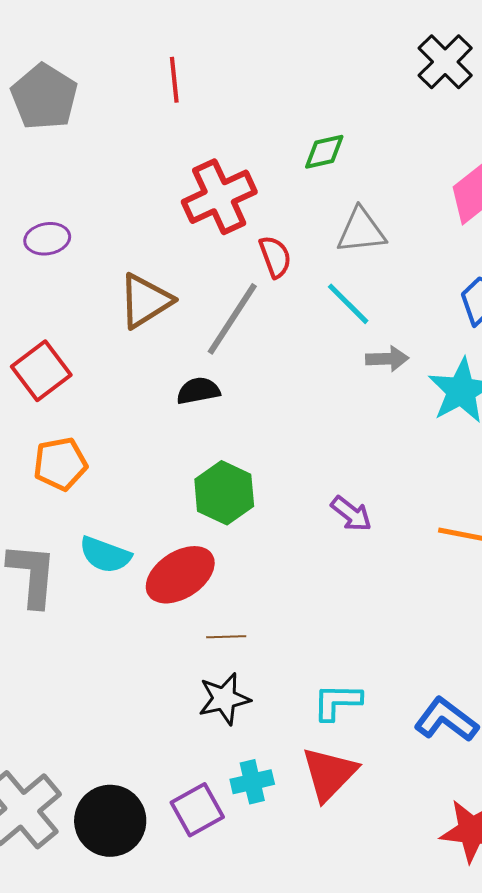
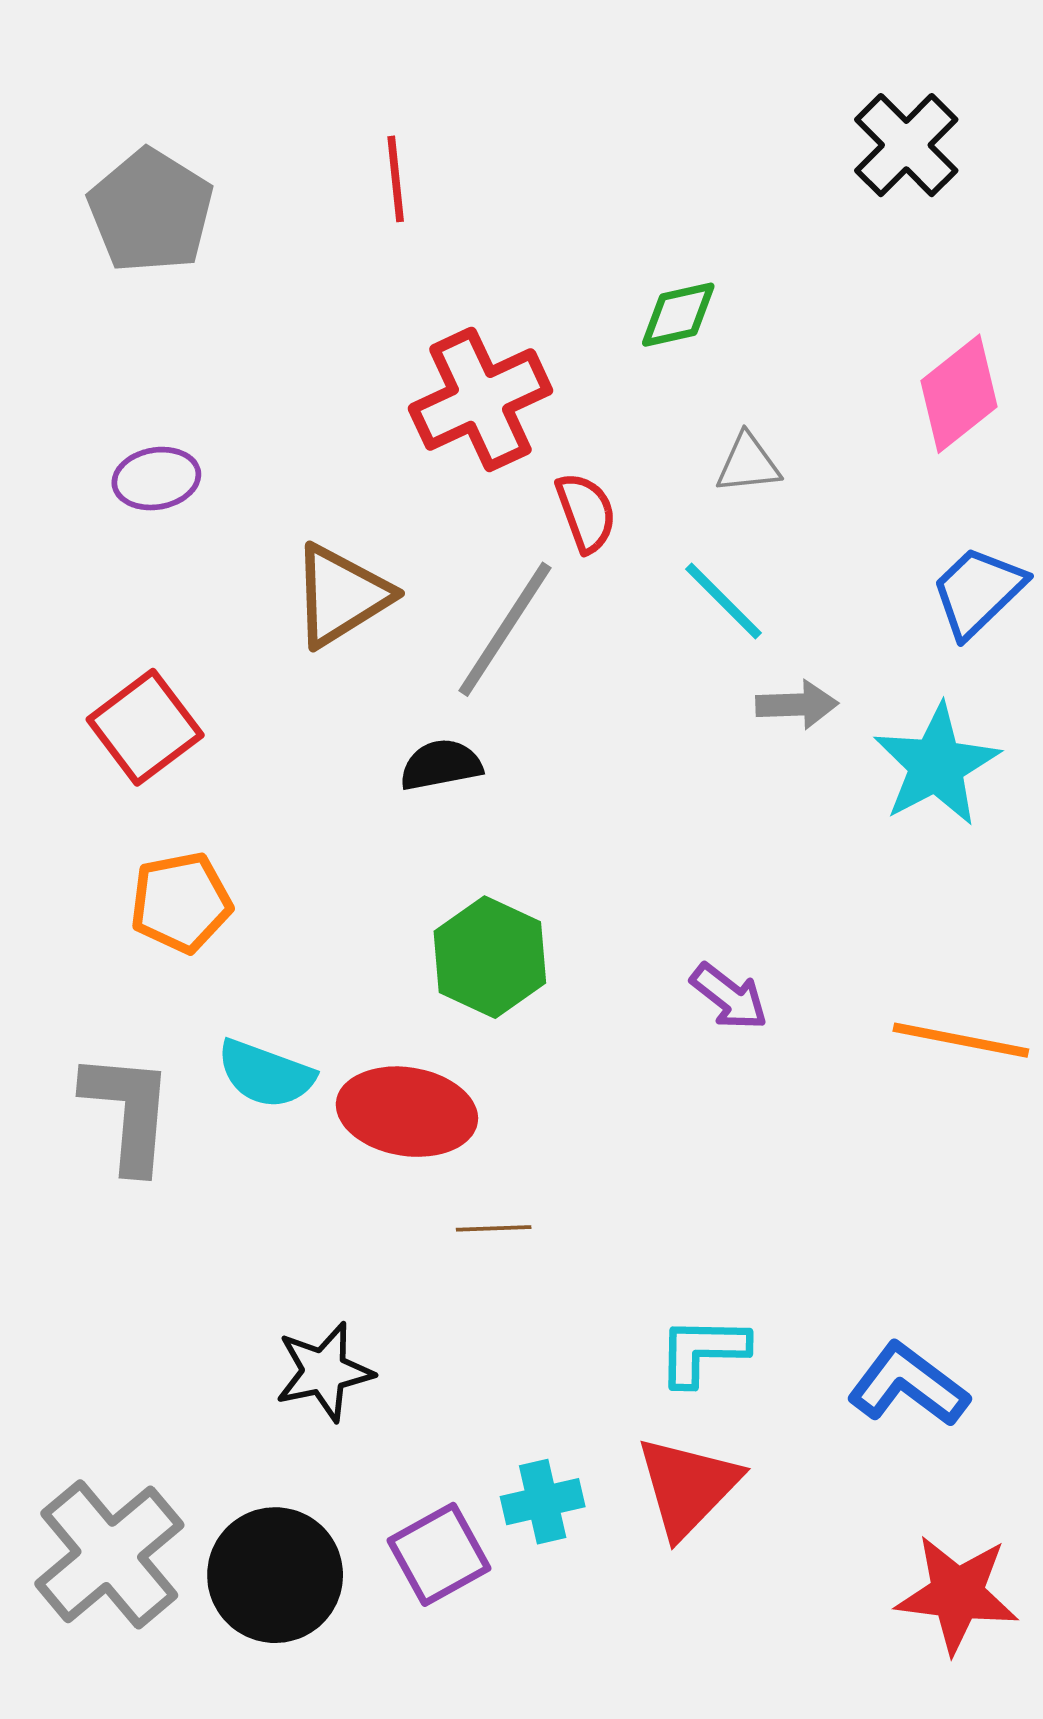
gray triangle: (361, 231) -> (748, 463), size x0.7
red ellipse: (180, 575) -> (407, 1112), turned 42
black star: (224, 699) -> (324, 1372), moved

